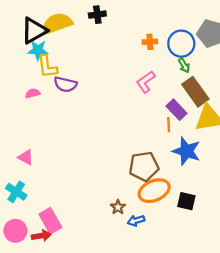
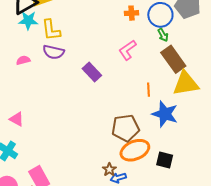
yellow L-shape: (47, 67) -> (51, 30), moved
purple rectangle: (177, 110) -> (92, 72), moved
brown star: (118, 207) -> (109, 170), moved

